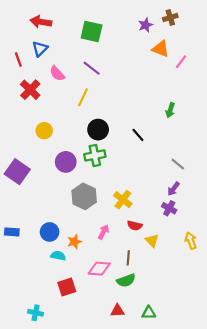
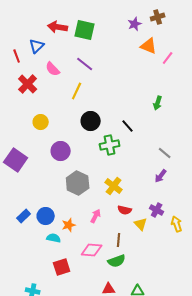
red arrow: (41, 22) -> (58, 27), moved
green cross: (95, 155) -> (110, 145), moved
purple cross: (169, 208) -> (157, 210), moved
blue rectangle: (12, 232) -> (24, 216), moved, turned -48

